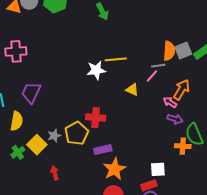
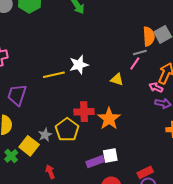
yellow line: (116, 59) -> (54, 75), moved
purple rectangle: (103, 150) -> (95, 162), moved
orange star: (115, 169) -> (109, 119), moved
white square: (158, 169) -> (110, 156), moved

